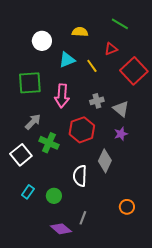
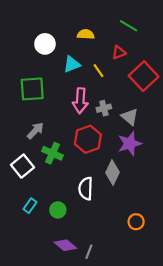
pink arrow: (62, 96) -> (80, 101), moved
purple star: (121, 134) -> (130, 144), size x1.6
gray line: (83, 218) -> (89, 252), moved

